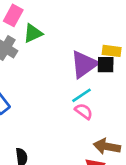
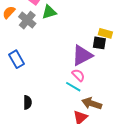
purple triangle: (84, 64) -> (82, 55), moved
cyan line: (82, 95) -> (73, 87), moved, turned 56

